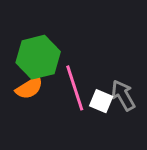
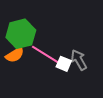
pink line: (75, 88) -> (46, 55), turned -40

